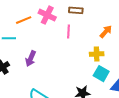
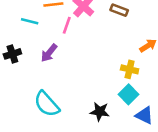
pink line: (68, 31) -> (67, 25), moved

